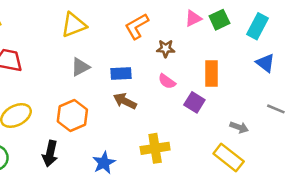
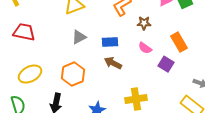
orange rectangle: (212, 73) -> (179, 42), turned -30

